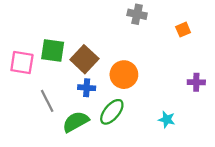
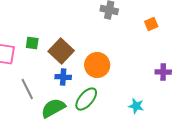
green square: (53, 50) -> (32, 43), size x0.6

